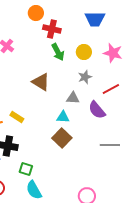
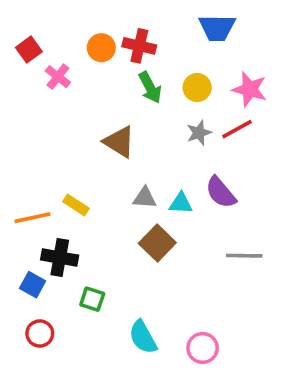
orange circle: (36, 13) -> (101, 48), moved
red line: (111, 89) -> (237, 129), moved
gray triangle: (73, 98) -> (145, 198), moved
cyan triangle: (63, 117) -> (181, 203), moved
cyan semicircle: (34, 190) -> (143, 337), moved

